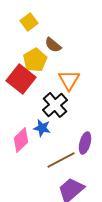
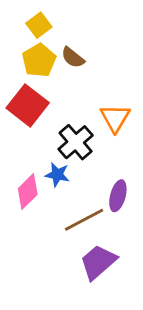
yellow pentagon: (35, 60) -> (39, 60), moved
orange triangle: (69, 80) -> (115, 118), moved

